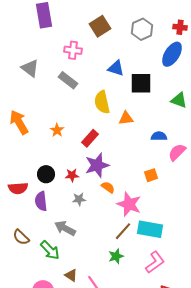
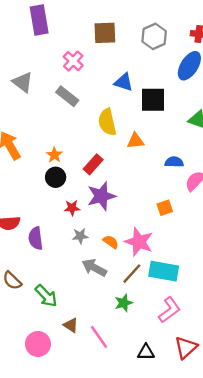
brown square: (100, 26) -> (105, 33), turned 30
pink cross: (73, 50) -> (73, 61), turned 36
black circle: (46, 174) -> (56, 177), moved
orange semicircle: (108, 187) -> (111, 242), moved
gray arrow: (65, 228) -> (94, 268), moved

